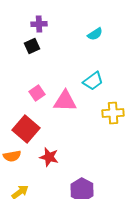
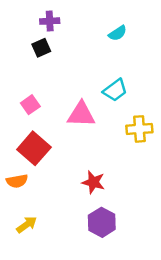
pink square: (37, 93) -> (30, 105), moved
red star: (49, 157) -> (93, 182), moved

